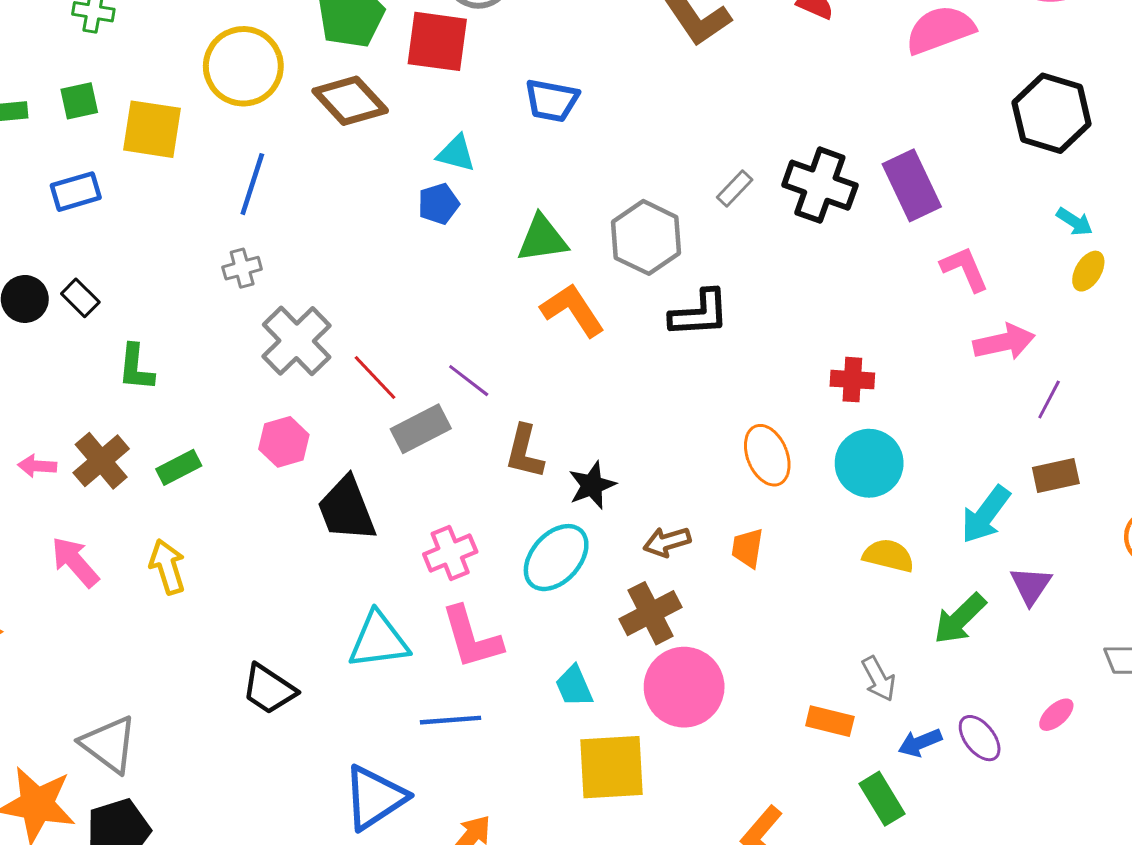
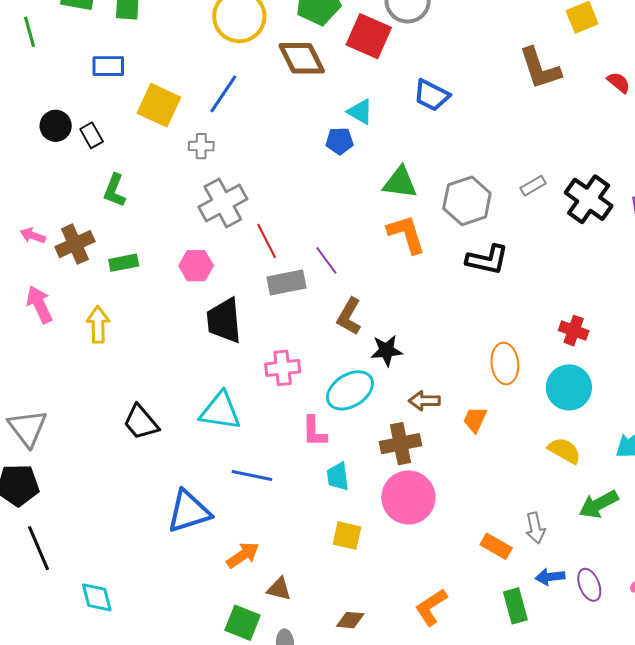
yellow square: (152, 129) -> (159, 105), moved
pink L-shape: (472, 638) -> (314, 431), moved, size x0.7
yellow square: (612, 767) -> (347, 536), size x0.6

